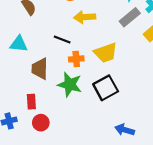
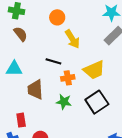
yellow arrow: (85, 17) -> (72, 39), turned -114
green star: (70, 84) -> (64, 102), size x0.7
red rectangle: (31, 102) -> (21, 120), moved

